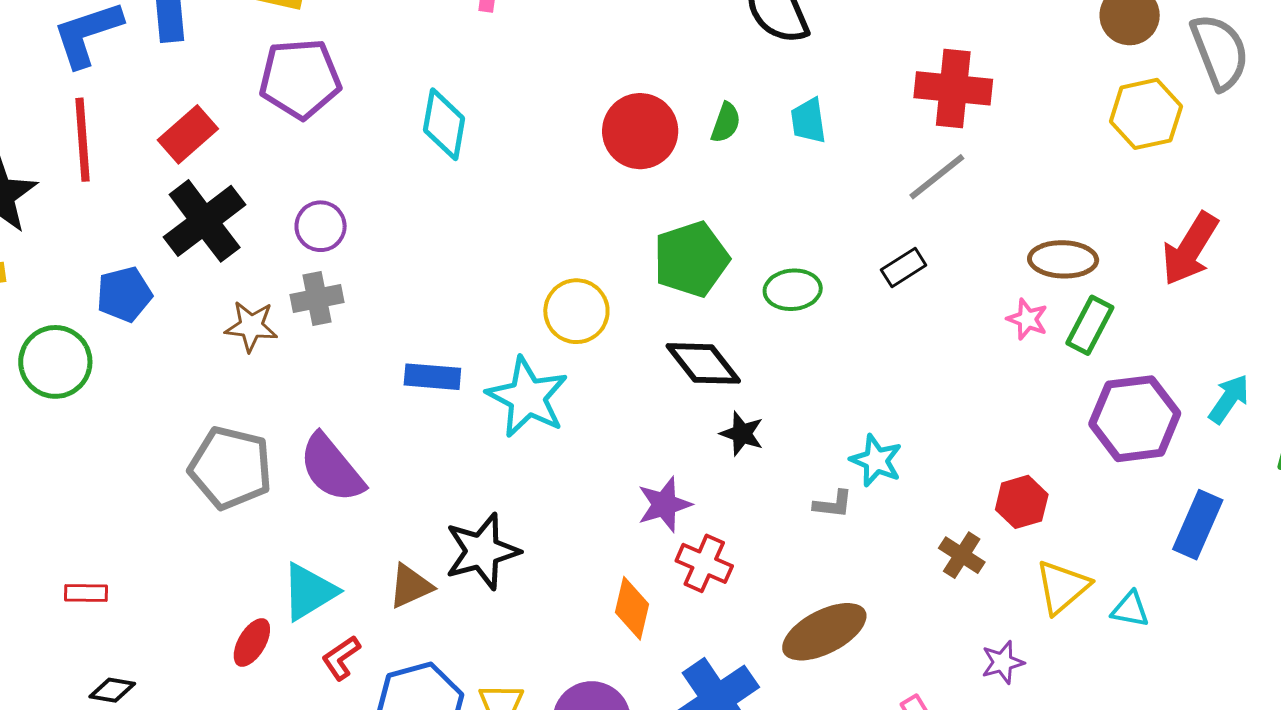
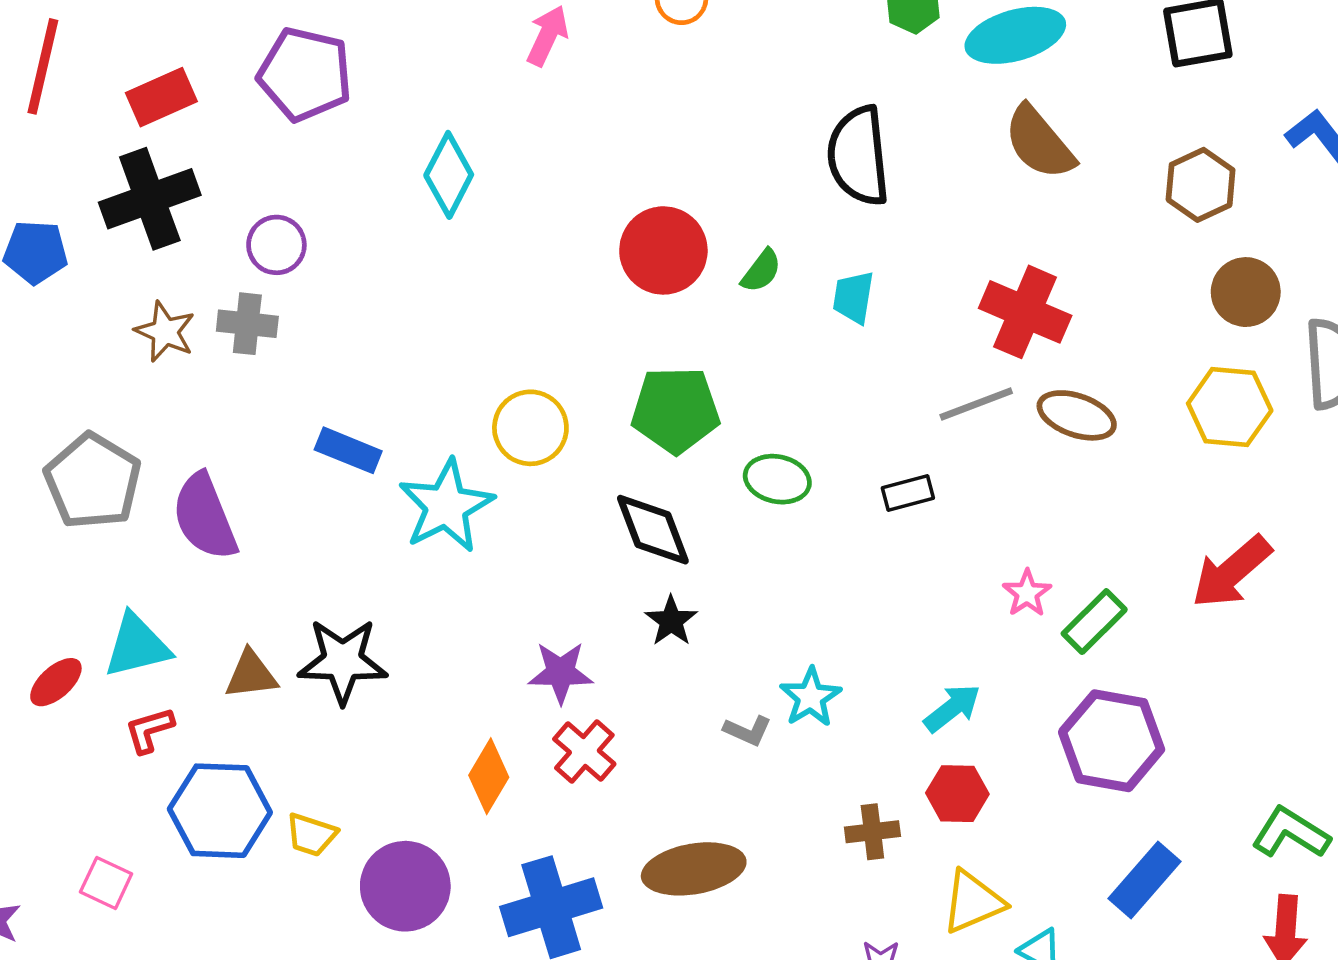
brown ellipse: (1063, 259) -> (1077, 415), moved
cyan arrow: (1229, 399) -> (952, 708), moved
brown cross: (962, 555) -> (872, 832), turned 33

